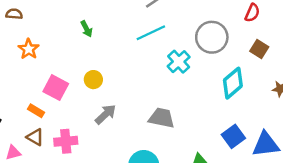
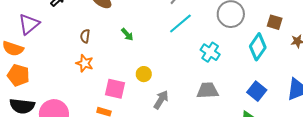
brown semicircle: (14, 14) -> (85, 36), moved, turned -72
brown square: (259, 49) -> (275, 22), moved
cyan cross: (179, 62) -> (210, 52), moved
blue square: (233, 136) -> (257, 91), moved

